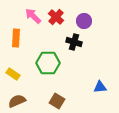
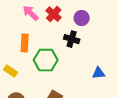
orange rectangle: (16, 38) -> (25, 43), moved
blue triangle: (100, 87) -> (99, 73), moved

